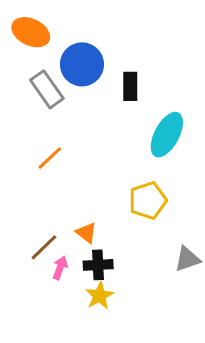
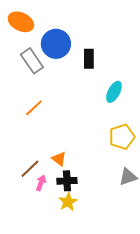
cyan ellipse: (167, 135) -> (114, 92), size x0.7
yellow pentagon: (148, 200) -> (122, 137), moved

